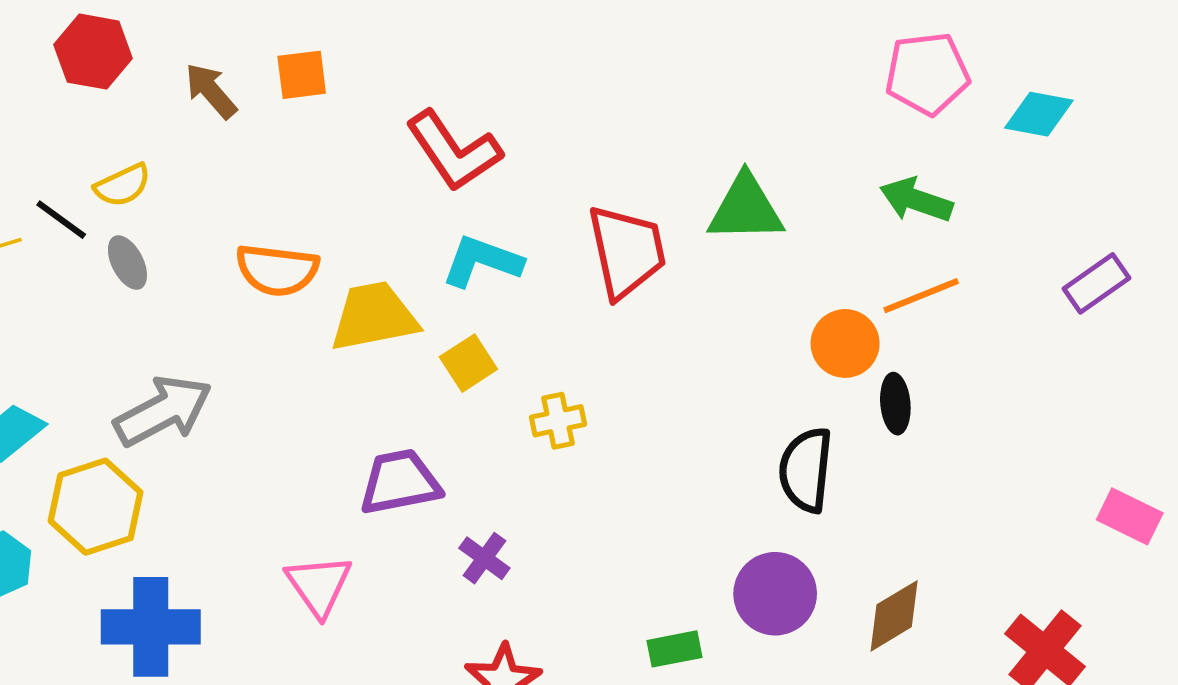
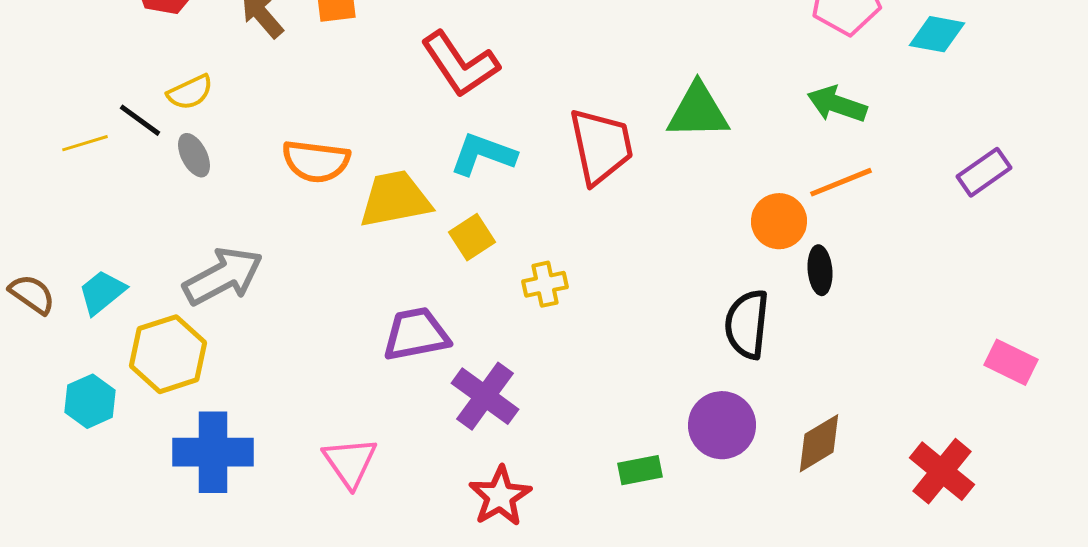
purple cross: (484, 558) -> (485, 396), size x1.6
pink triangle: (319, 585) -> (350, 462), moved

